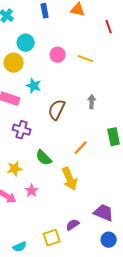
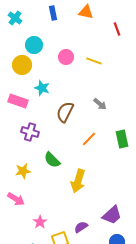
gray arrow: (92, 102) -> (100, 104), turned 128
orange line: (81, 148) -> (89, 139), moved
yellow arrow: (70, 179) -> (78, 181), turned 40
pink star: (32, 191) -> (40, 222), moved
purple trapezoid: (104, 213) -> (112, 215), turned 115

